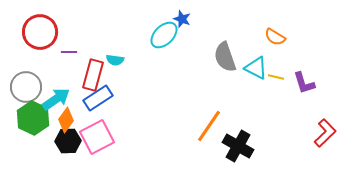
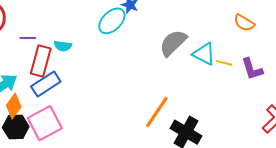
orange semicircle: (275, 37) -> (244, 23), moved
purple line: (69, 52) -> (28, 38), moved
gray semicircle: (225, 57) -> (173, 43), turned 64

